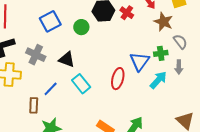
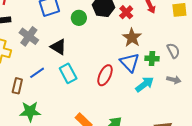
brown star: (163, 22) -> (132, 38), moved
blue triangle: (140, 61) -> (130, 62), turned -30
gray arrow: (179, 67) -> (174, 80), moved, turned -88

